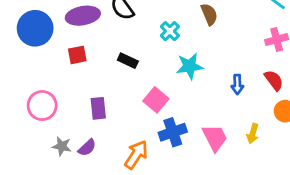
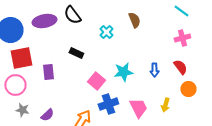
red square: (77, 55) -> (21, 58), moved, size x1.6
cyan star: (190, 66) -> (123, 72), moved
purple rectangle: (98, 108) -> (48, 72), moved
gray star: (62, 146) -> (22, 110), moved

